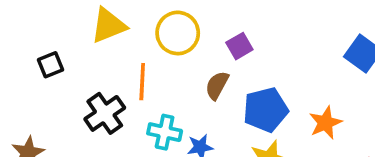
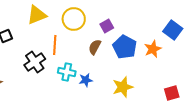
blue pentagon: (266, 110) -> (125, 47), moved, turned -30
orange star: (325, 123) -> (153, 49), moved

